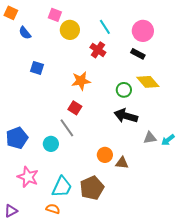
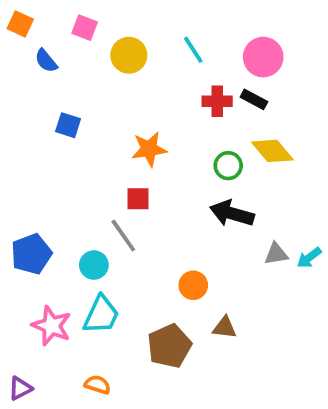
pink square: (55, 15) -> (85, 28), moved
red cross: (98, 50) -> (217, 101), moved, turned -35
red square: (75, 108) -> (138, 199), turned -32
brown triangle: (122, 163) -> (225, 328), moved
cyan trapezoid: (62, 187) -> (101, 315), moved

